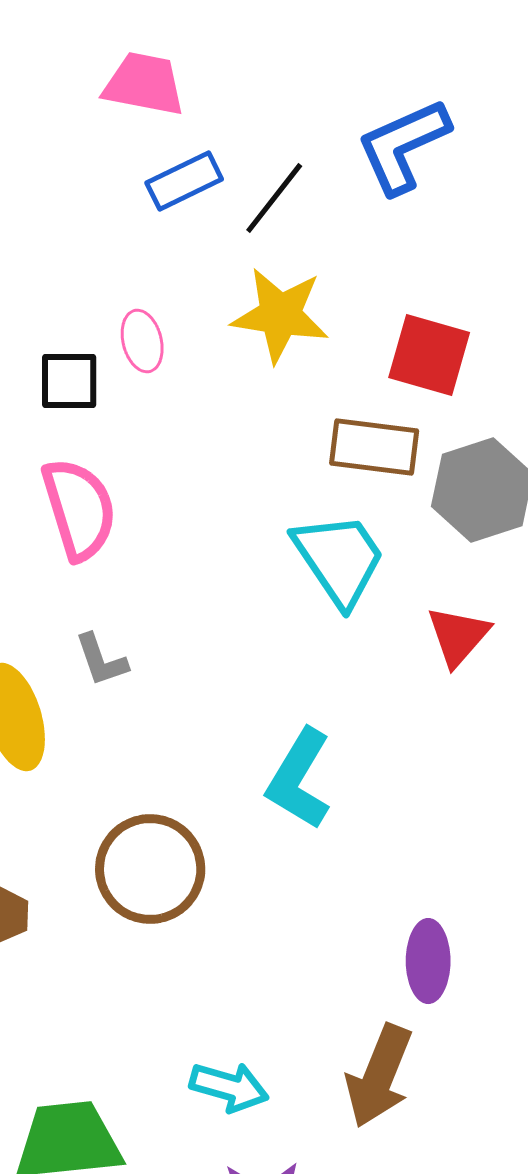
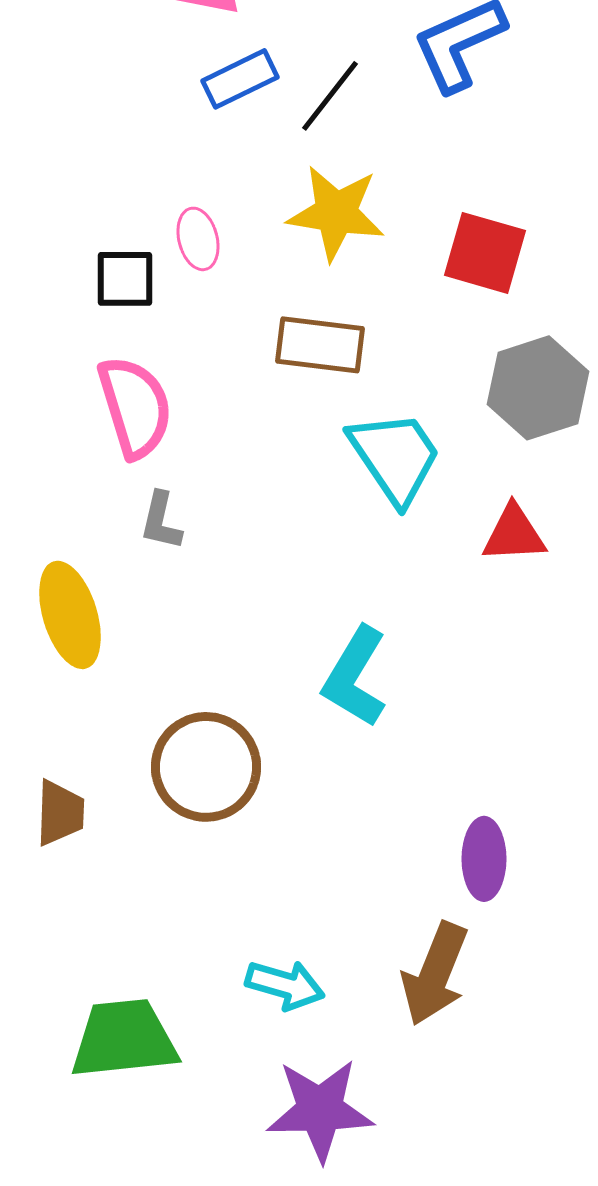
brown rectangle: (374, 447) -> (320, 345), moved
red triangle: (458, 636) -> (514, 534), turned 46
gray L-shape: (101, 660) -> (161, 521), moved, turned 32

